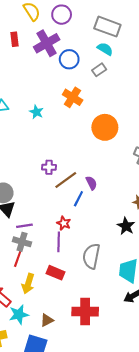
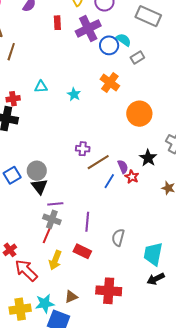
cyan semicircle: (105, 49) -> (124, 40), moved
red star: (64, 223) -> (132, 177), moved
black star: (126, 226) -> (148, 158), moved
gray semicircle: (91, 256) -> (118, 237), size x0.7
cyan star: (19, 315) -> (45, 304), moved

